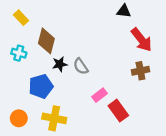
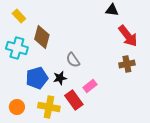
cyan cross: (19, 53) -> (17, 48), size x1.5
black star: (60, 64) -> (60, 78), moved
red rectangle: (118, 111) -> (74, 100), moved

